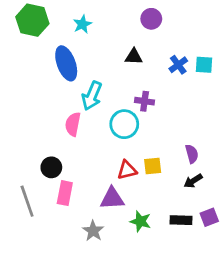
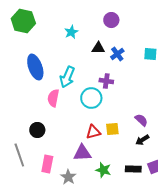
cyan star: (82, 24) -> (71, 32), moved
blue ellipse: (66, 63) -> (35, 67), moved
blue cross: (178, 65) -> (117, 54), moved
purple semicircle: (192, 154) -> (141, 120), turned -32
pink rectangle: (65, 193) -> (47, 164), moved

